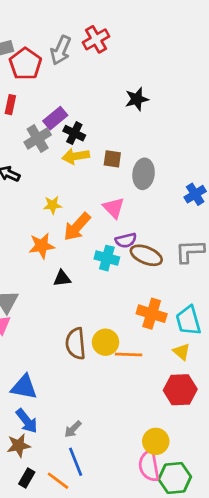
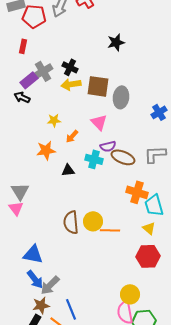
red pentagon: (25, 64) -> (34, 16), turned -30
purple rectangle: (55, 118) -> (29, 80), moved
brown square: (112, 159) -> (98, 86), size x1.6
orange arrow: (77, 227) -> (72, 136), size x0.6
black triangle: (62, 278) -> (68, 170), moved
orange cross: (152, 314) -> (137, 192), moved
gray arrow: (73, 429) -> (50, 285), moved, size x1.5
brown star: (19, 445) -> (41, 305), moved

